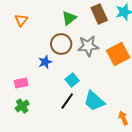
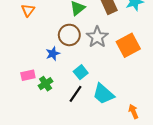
gray star: (88, 46) -> (97, 37), turned -30
green cross: (22, 106) -> (46, 84), moved

